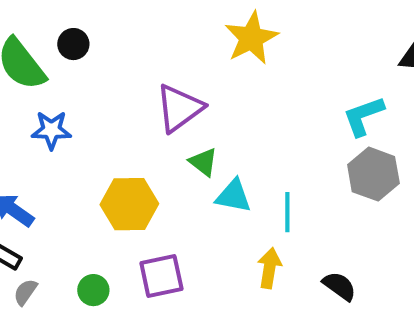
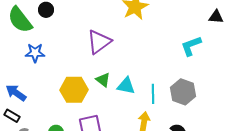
green triangle: (203, 162) -> (103, 80), moved
gray hexagon: (373, 174) -> (183, 92), moved

